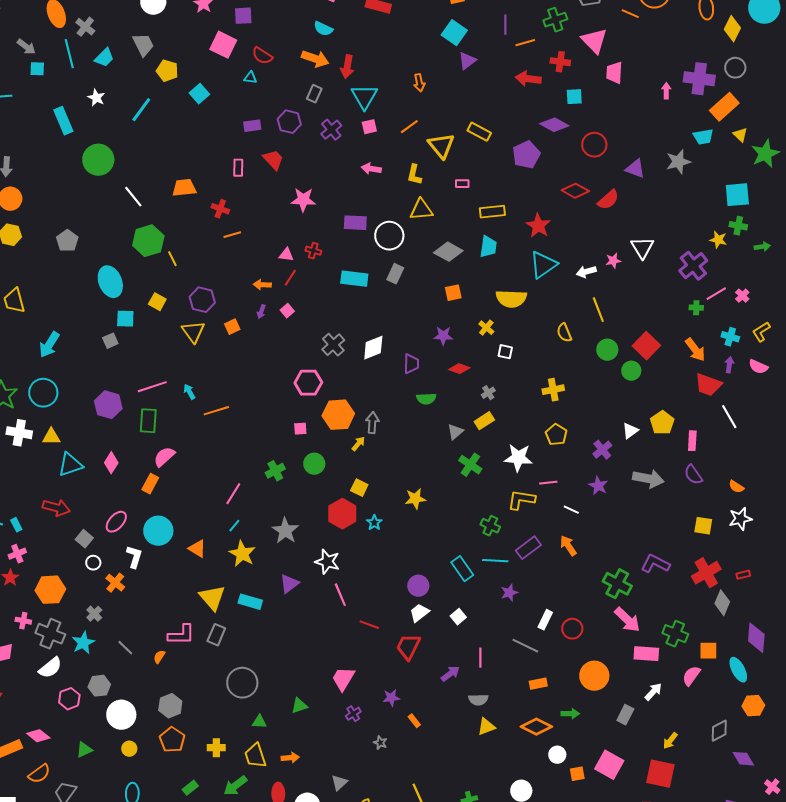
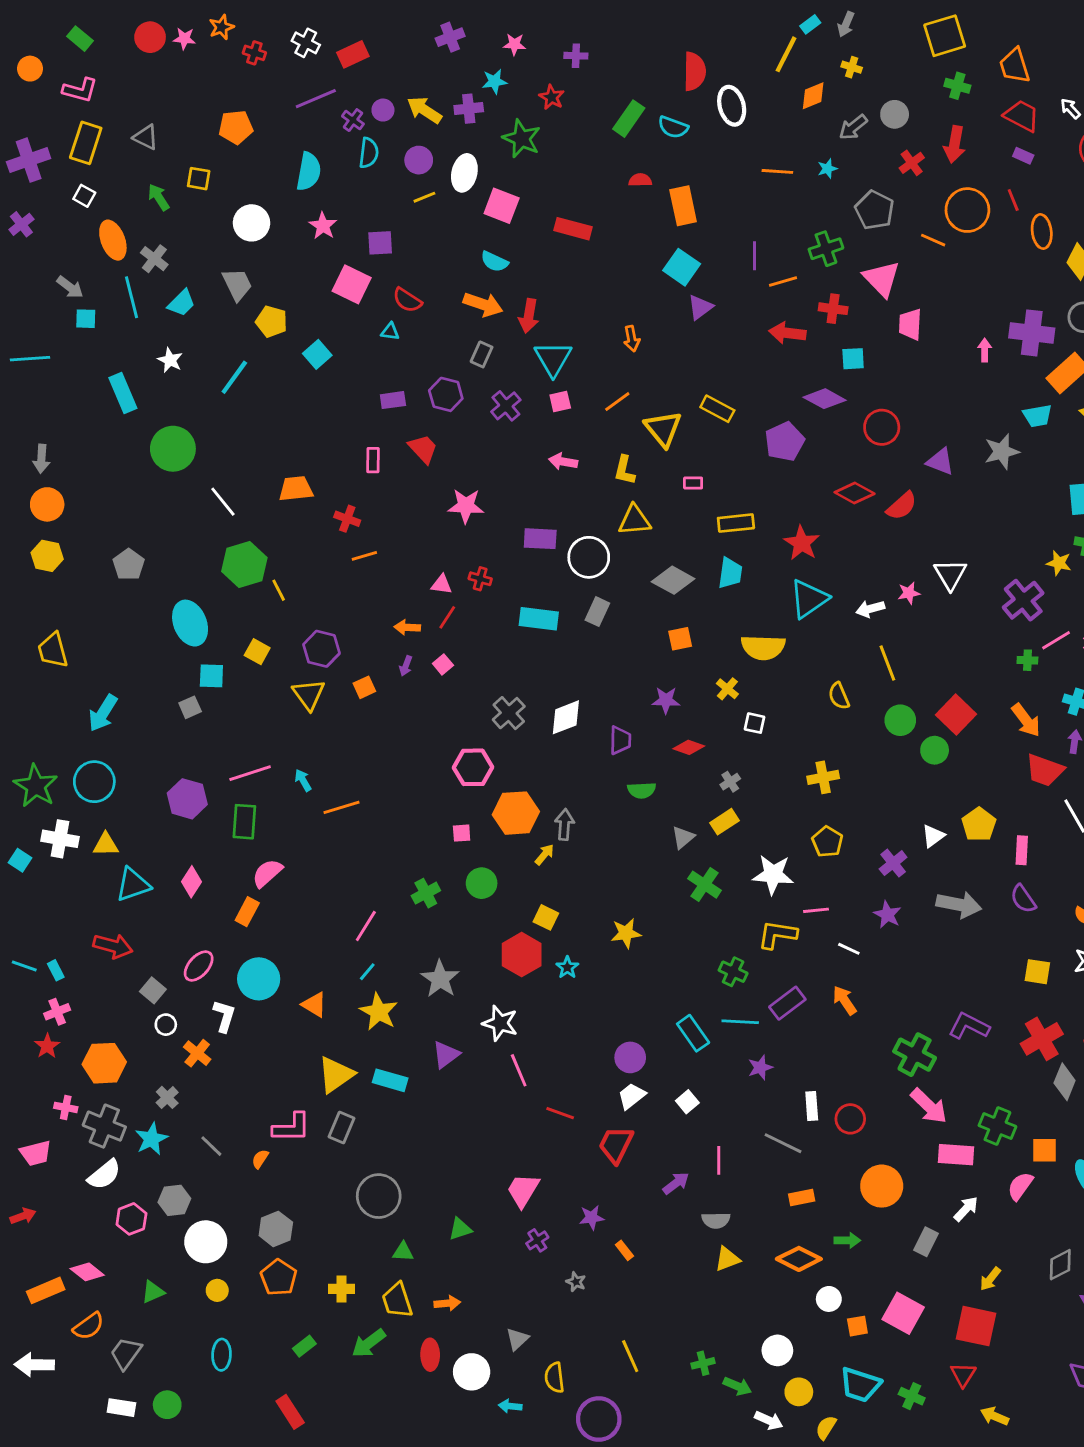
yellow triangle: (212, 598) -> (336, 1075), turned 36
white rectangle: (545, 620) -> (812, 1106), turned -30

